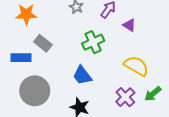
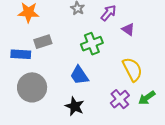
gray rectangle: (43, 43) -> (43, 42), turned -60
yellow semicircle: (136, 66) -> (132, 69), turned 30

